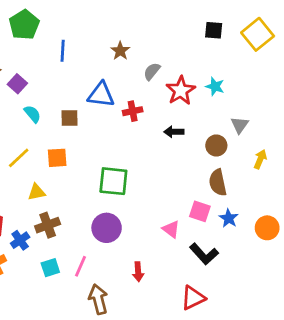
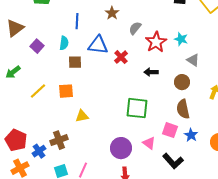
blue line: (63, 51) -> (77, 21), moved
purple square: (17, 84) -> (37, 46), moved
red cross: (133, 111) -> (121, 57), turned -32
cyan semicircle: (32, 114) -> (64, 43), moved, turned 48
gray triangle: (240, 125) -> (193, 60), moved, turned -32
green square: (113, 181) -> (137, 108), moved
yellow triangle: (37, 192) -> (82, 116), moved
purple circle: (107, 228) -> (121, 148), moved

